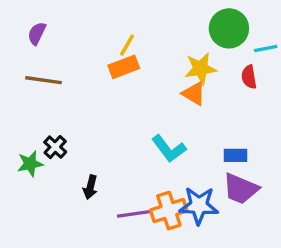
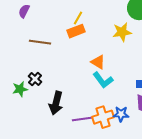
brown line: (43, 80) -> (40, 42), moved
orange triangle: (194, 94) -> (98, 62), moved
black arrow: (90, 187) -> (56, 103), size x1.6
blue star: (199, 206) -> (121, 114), size x0.7

